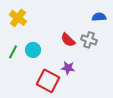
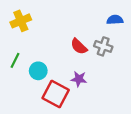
yellow cross: (18, 18) -> (21, 21), turned 30
cyan circle: (33, 50) -> (38, 71), moved

